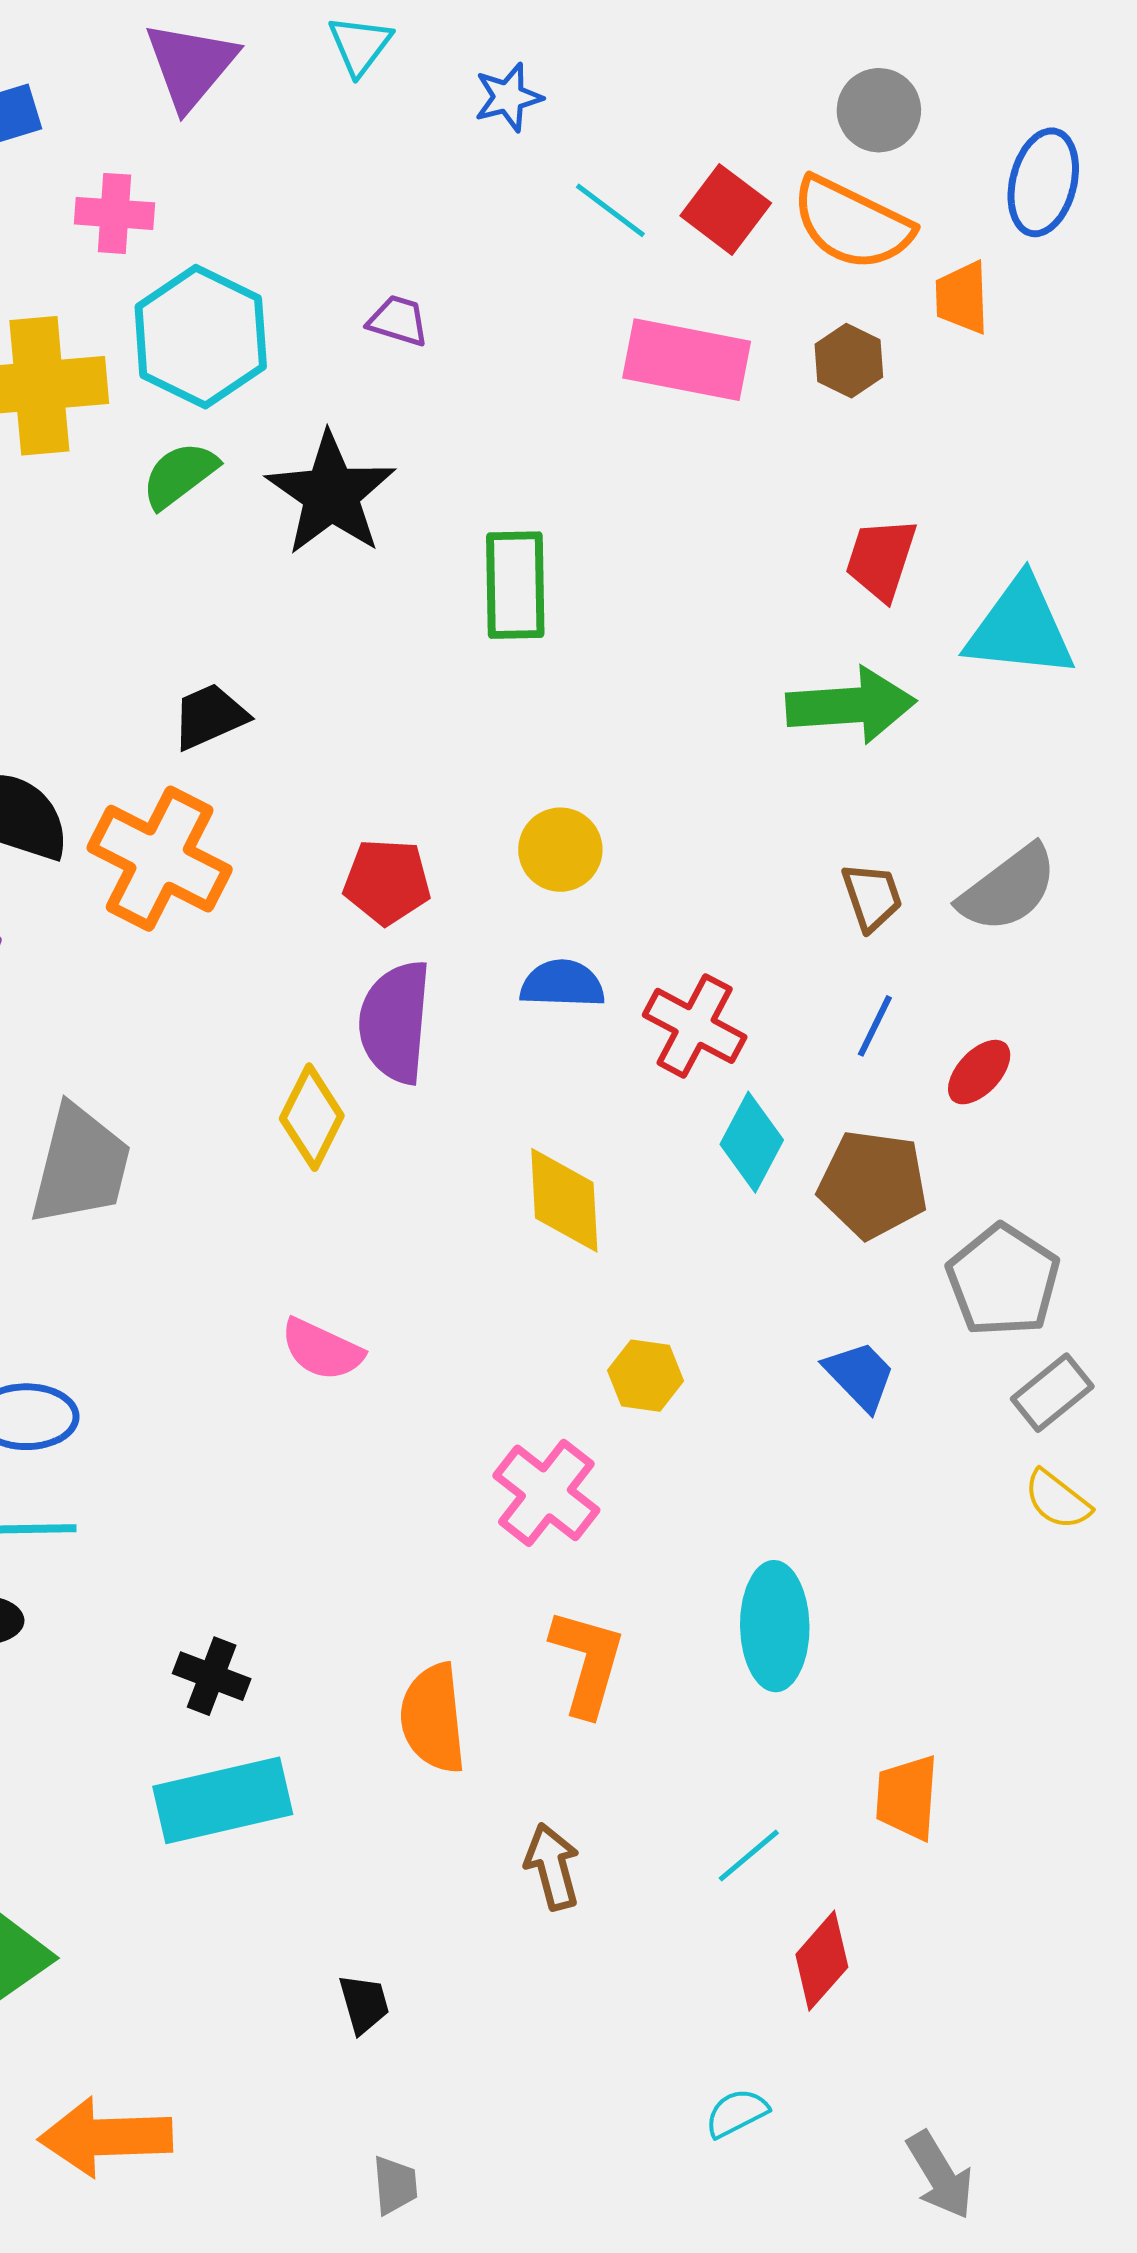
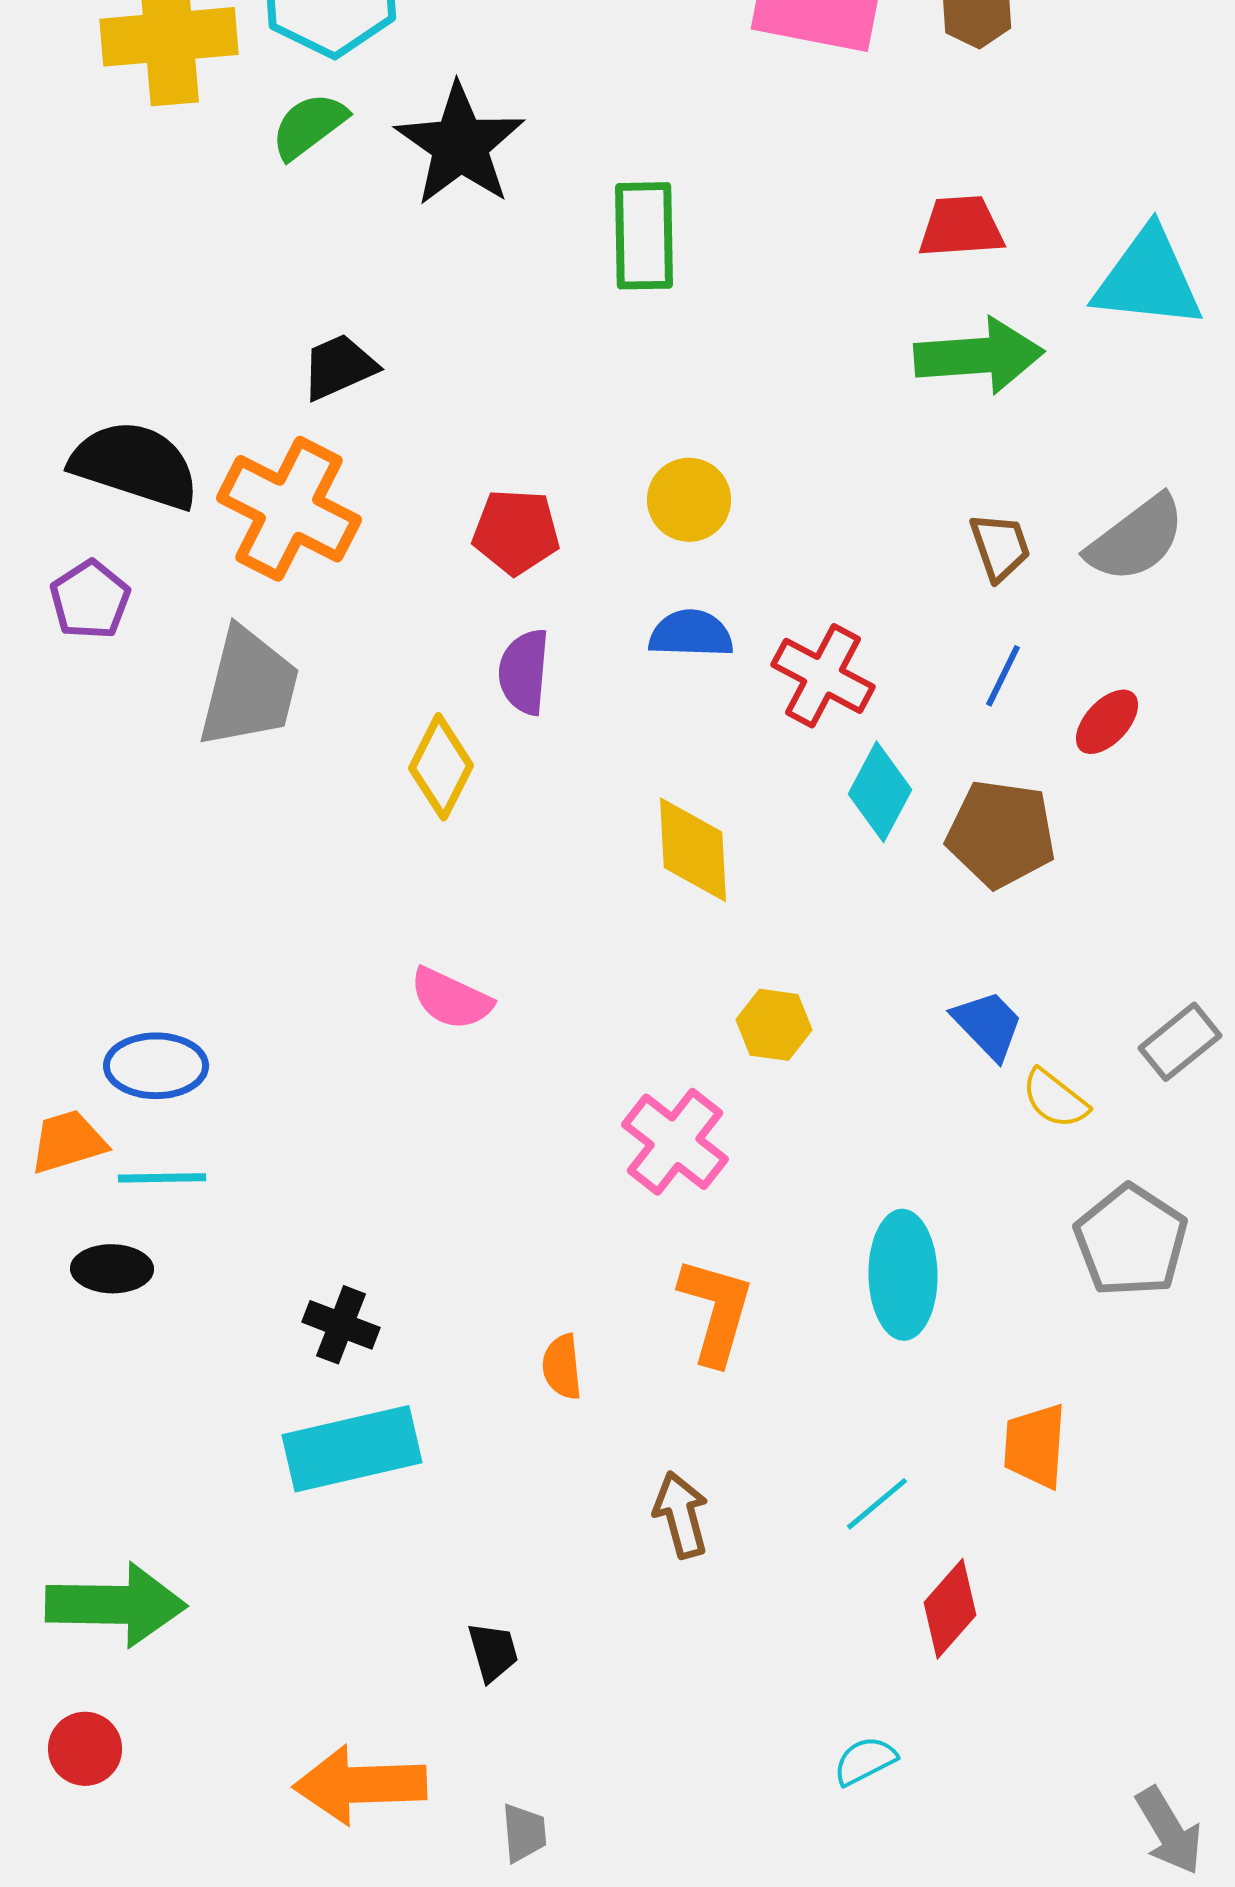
red trapezoid: (881, 559) -> (961, 227), moved, turned 68
purple semicircle: (395, 1022) -> (524, 672), size x0.7
gray trapezoid: (80, 1165) -> (249, 688), moved
gray pentagon: (1003, 1280) -> (1131, 1241), moved
yellow semicircle: (1057, 1500) -> (1055, 1099), moved
orange semicircle: (433, 1718) -> (562, 1367), size x0.6
orange arrow: (105, 2137) -> (360, 1785), moved
gray arrow: (940, 2175) -> (1169, 1831), moved

